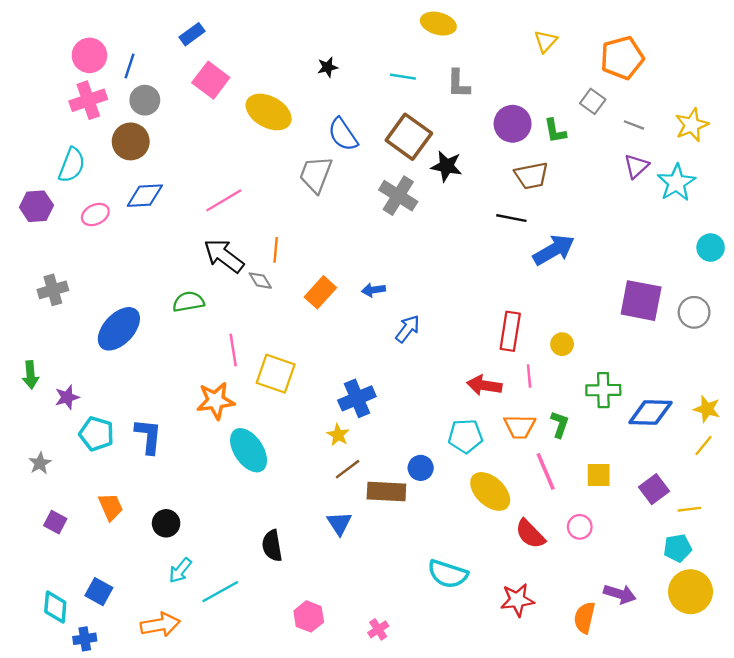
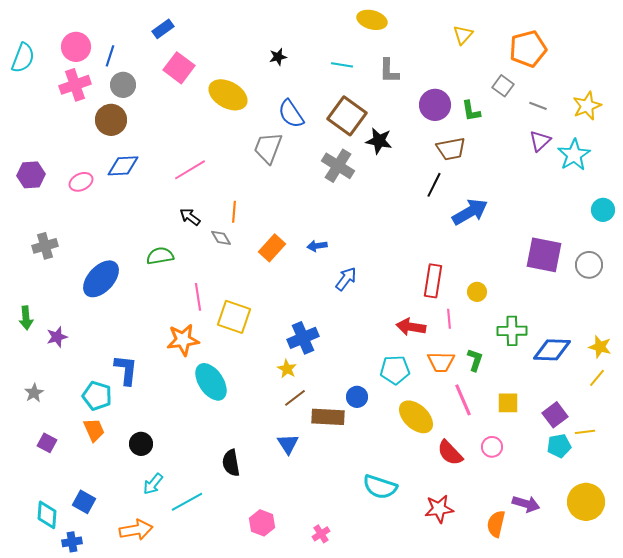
cyan semicircle: (72, 165) -> (23, 58), moved
black line: (511, 218) -> (434, 185), turned -75
black arrow: (224, 256) -> (190, 217), size x0.6
cyan pentagon: (97, 434) -> (97, 396), moved
cyan pentagon: (678, 548) -> (559, 446), moved

